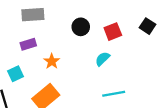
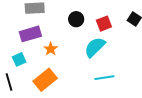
purple rectangle: (28, 44) -> (30, 34), size x1.5
cyan semicircle: (102, 59) -> (95, 47), size x1.6

